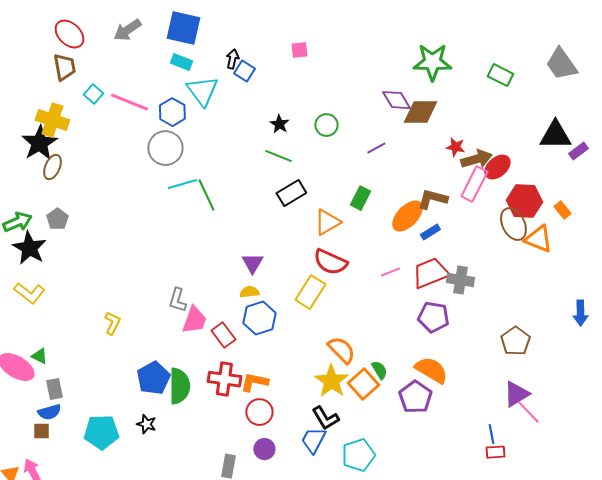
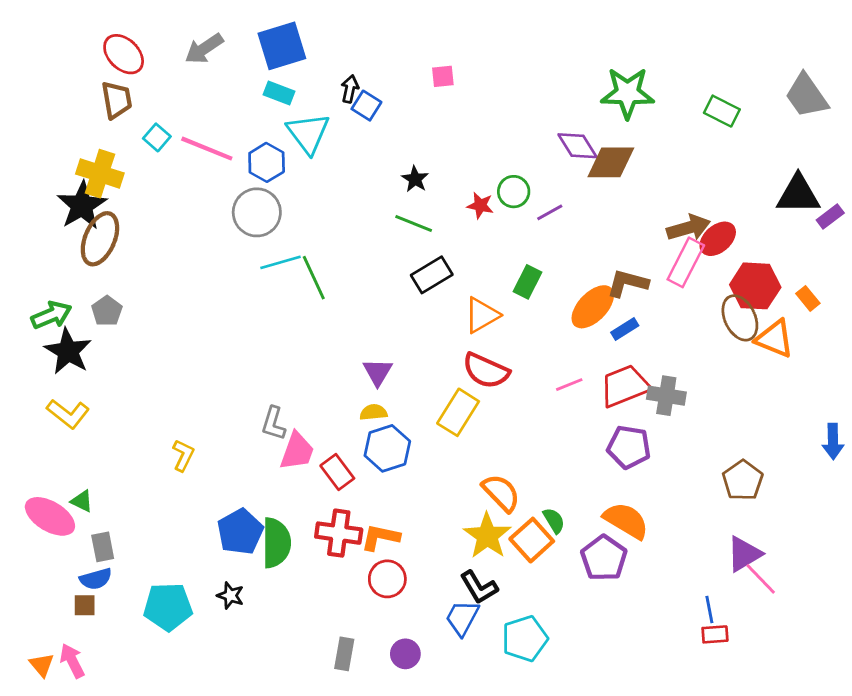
blue square: (183, 28) -> (282, 46), turned -30
green circle: (326, 125) -> (514, 192), moved
red star: (455, 147) -> (480, 205), moved
brown ellipse: (52, 167) -> (100, 239), size x1.5
purple circle: (264, 449) -> (405, 654), moved

